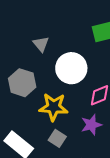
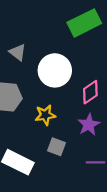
yellow star: (53, 107) -> (45, 115), size x0.7

